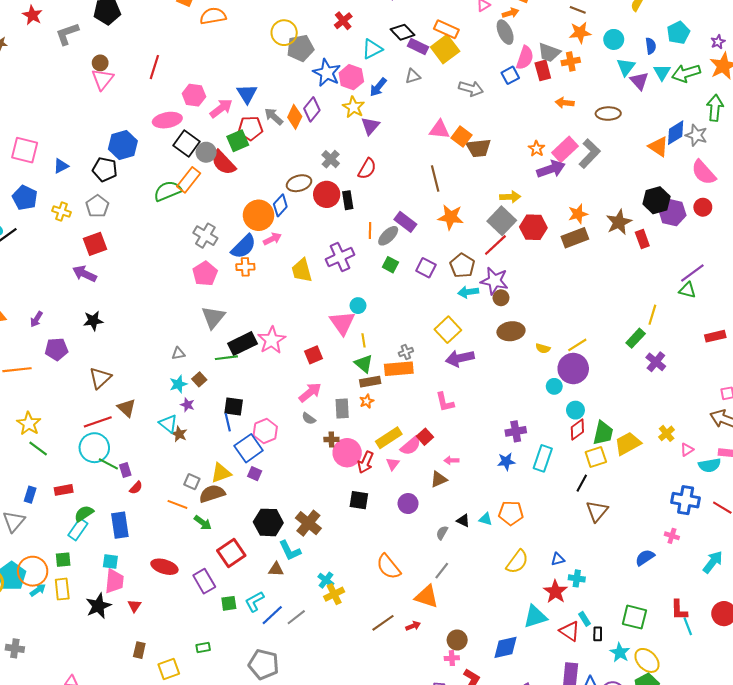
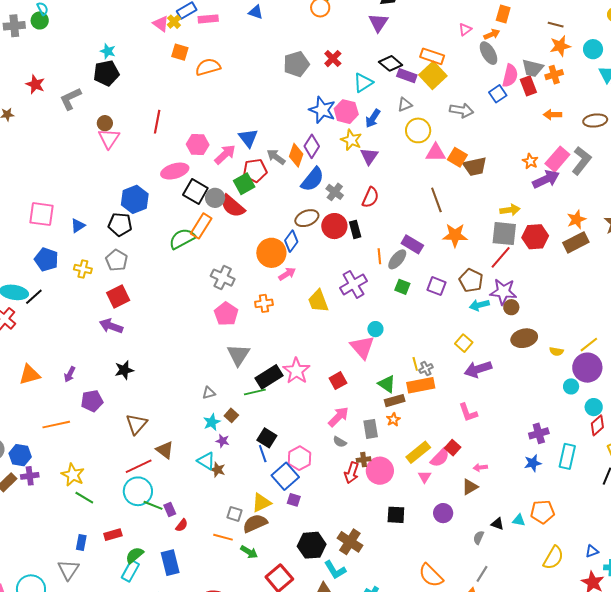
yellow circle: (284, 33) -> (418, 130), moved
gray pentagon: (300, 48) -> (296, 64), moved
gray square: (502, 221) -> (504, 234), turned -32
blue semicircle: (244, 246) -> (313, 179), moved
yellow square: (448, 330) -> (464, 343), size x0.7
yellow line: (364, 340) -> (415, 364), moved
black square: (234, 406) -> (267, 438), turned 30
red arrow: (366, 462) -> (352, 473), moved

